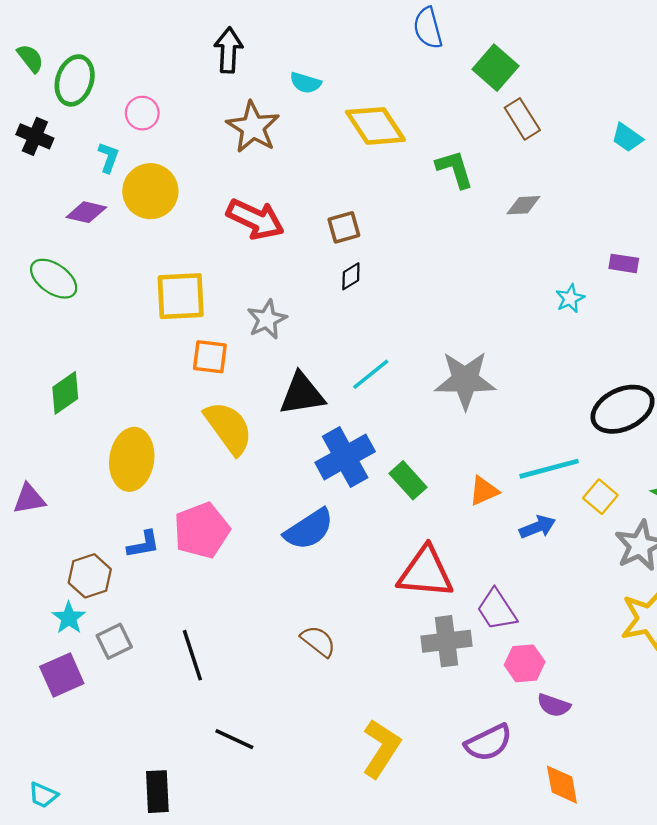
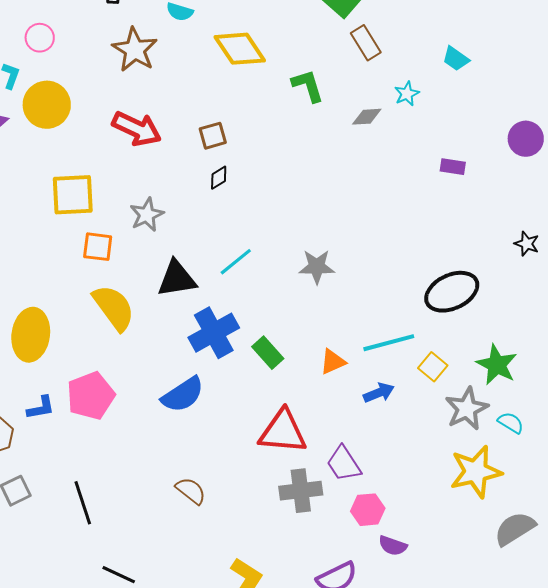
cyan star: (570, 298) -> (407, 94), moved
gray star: (465, 380) -> (317, 267), size x0.7

